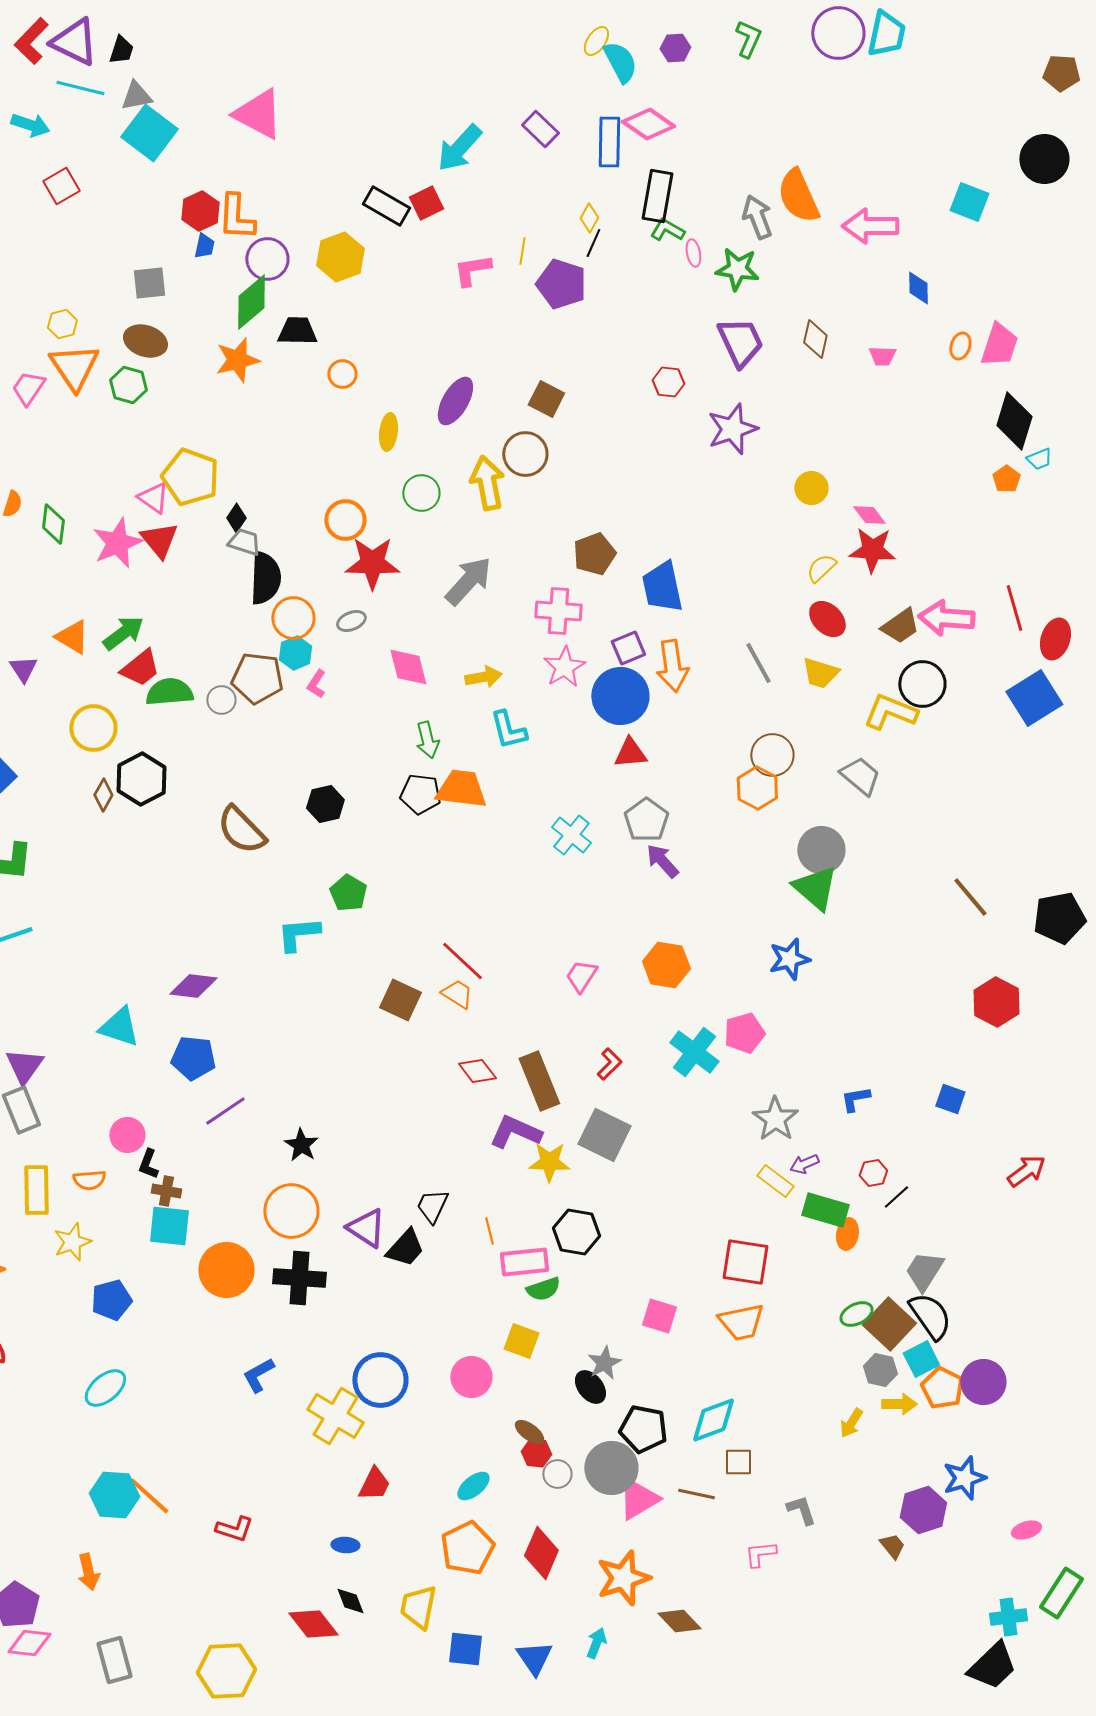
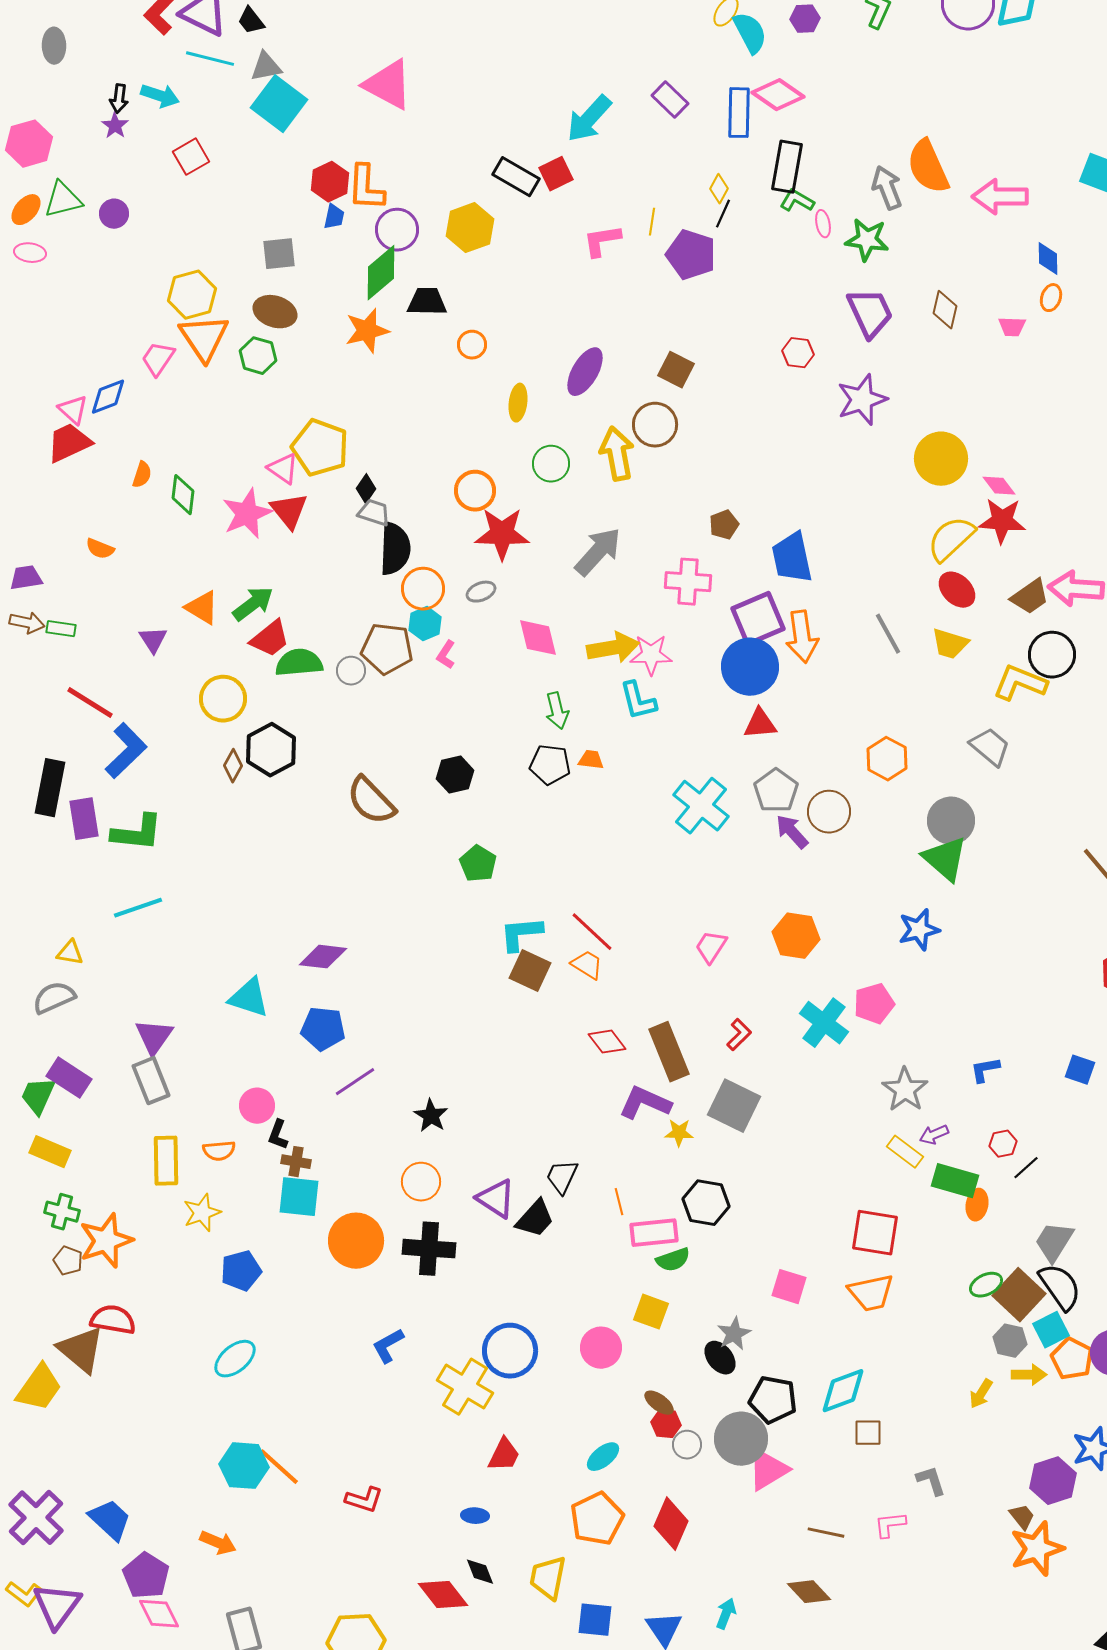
black trapezoid: (121, 50) -> (251, 21), turned 124
yellow hexagon: (62, 324) -> (192, 295), size x1.6
orange ellipse: (960, 346) -> (1051, 298), moved
yellow circle: (811, 488) -> (941, 459), size x1.6
brown pentagon: (594, 554) -> (724, 525), size x0.7
yellow semicircle: (821, 568) -> (951, 539), size x1.6
purple square: (628, 648) -> (758, 619), size x1.6
pink star: (564, 667) -> (651, 655), moved, turned 30
yellow arrow: (483, 677) -> (613, 648), size x1.4
brown circle: (772, 755) -> (829, 812), moved
orange trapezoid: (461, 789) -> (591, 760), size x0.5
cyan cross: (571, 835) -> (701, 806), size x1.4
cyan L-shape: (298, 934) -> (521, 934), moved
yellow star: (549, 1162) -> (679, 1133), size x0.7
orange circle: (291, 1211) -> (421, 1182), size x0.7
brown line: (696, 1494) -> (826, 1533), moved
orange arrow: (88, 1572) -> (218, 1543), turned -54
orange star: (623, 1578) -> (1037, 1549), moved
pink diamond: (29, 1643) -> (159, 1614), turned 57

